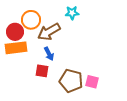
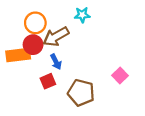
red circle: (15, 32) -> (33, 45), moved
red square: (42, 71) -> (48, 81), turned -32
pink square: (92, 82) -> (120, 76), moved, turned 32

